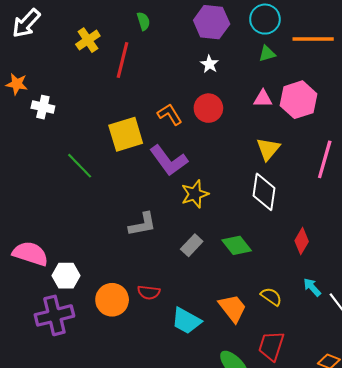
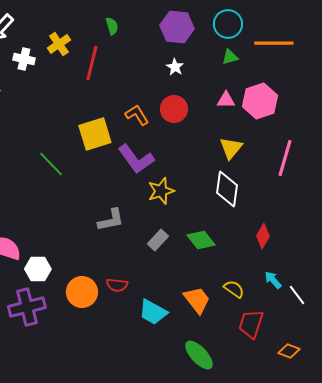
white cross: (43, 107) -> (24, 59), moved
red trapezoid: (271, 346) -> (251, 324), moved

